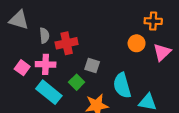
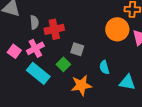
orange circle: (137, 43) -> (117, 29), size x1.5
pink cross: (46, 64) -> (35, 48), turned -30
cyan semicircle: (122, 85) -> (104, 67), size x0.6

